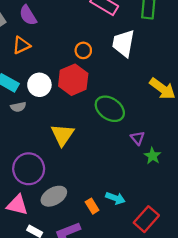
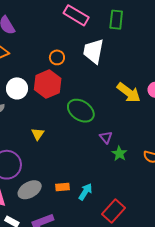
yellow triangle: (62, 135) -> (38, 134), size x0.6
cyan arrow: (115, 198) -> (85, 192), turned -78
orange rectangle: (92, 206) -> (63, 187), moved, turned -64

